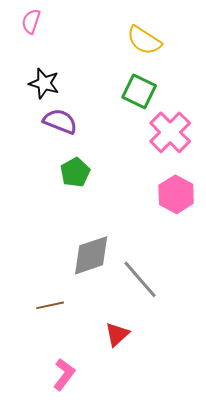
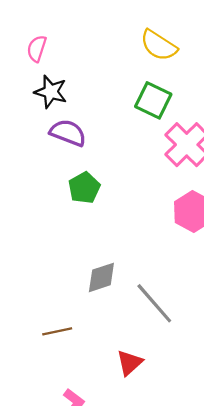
pink semicircle: (31, 21) -> (37, 49), moved
gray diamond: (91, 255) -> (101, 277), size x0.7

